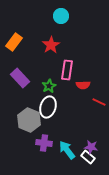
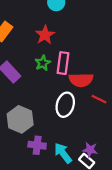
red semicircle: (83, 85) -> (81, 80), size x1.5
green star: (49, 86) -> (43, 63), moved
white ellipse: (48, 107) -> (65, 105), moved

